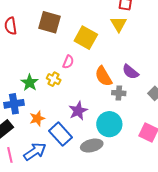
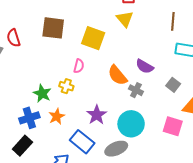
gray cross: (119, 93) -> (136, 90), turned 32
orange star: (37, 118) -> (57, 116), moved

